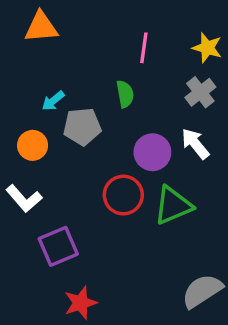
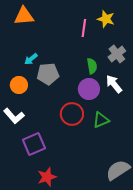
yellow star: (207, 48) -> (106, 19), moved
green semicircle: (125, 94) -> (92, 66), moved
green triangle: (173, 205) -> (101, 120), size x0.7

